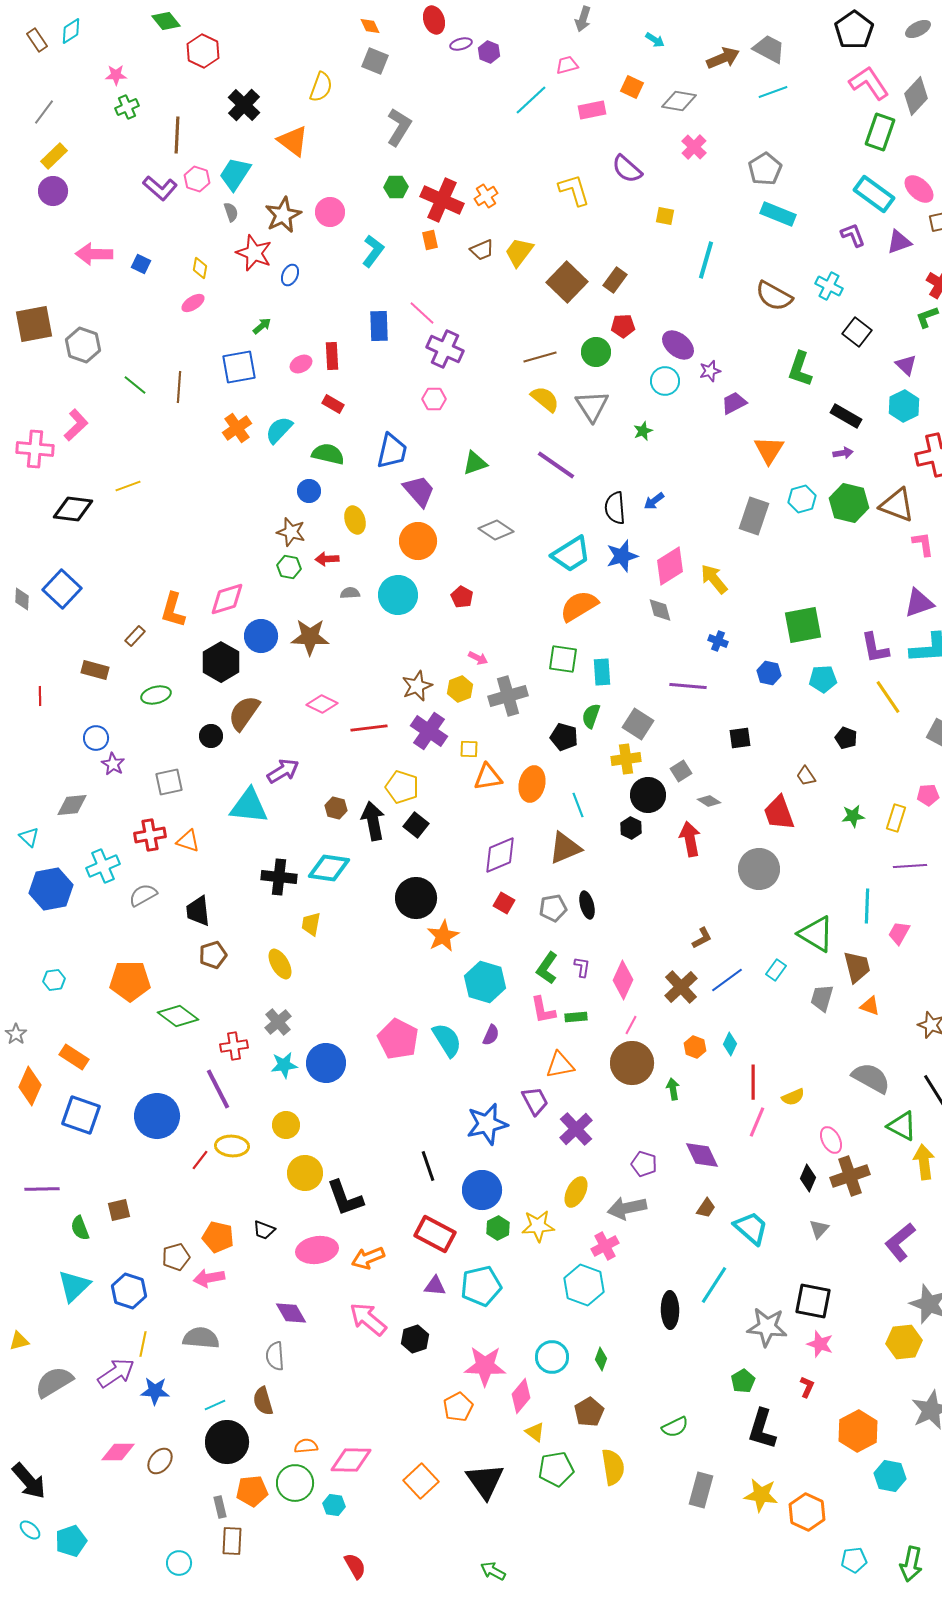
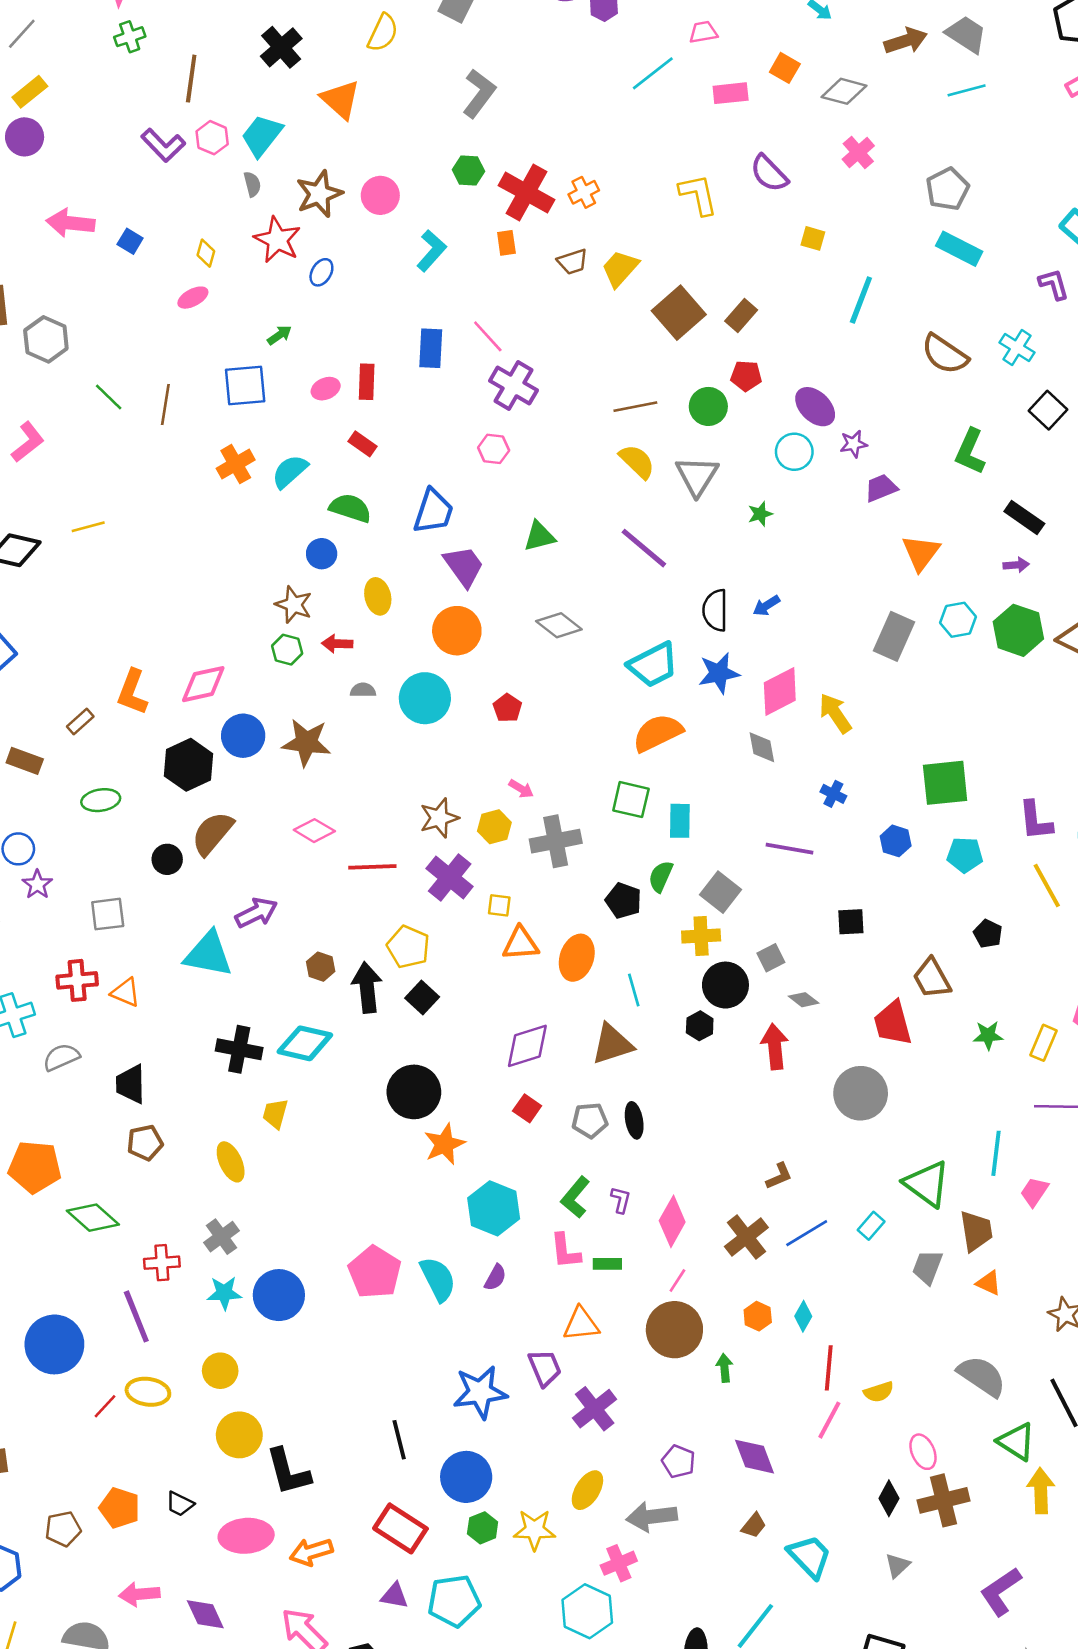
brown trapezoid: (806, 776) -> (932, 978), size x1.6
pink arrow: (209, 1278) -> (139, 1594), moved

